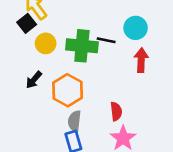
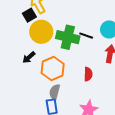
yellow circle: (46, 43) -> (41, 32), size x1.5
red semicircle: (116, 111) -> (88, 74), moved

